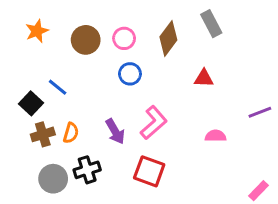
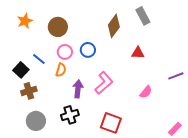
pink circle: (124, 38) -> (65, 52), moved
purple arrow: (115, 131) -> (78, 89), turned -144
orange semicircle: (71, 133) -> (61, 70), moved
pink semicircle: (216, 136) -> (146, 92), turned 128
black cross: (87, 170) -> (70, 115), moved
red square: (149, 171) -> (111, 123), moved

